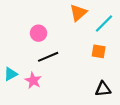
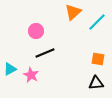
orange square: (99, 51) -> (98, 59), moved

